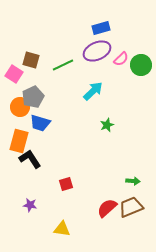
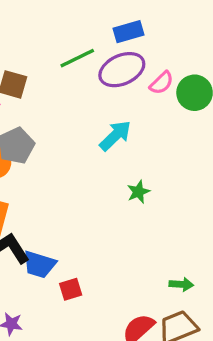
green line: (63, 65) -> (77, 58), moved
blue trapezoid: (40, 123) -> (39, 265), moved

